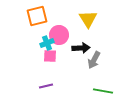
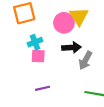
pink circle: (59, 35) -> (64, 23), moved
purple line: (46, 86) -> (42, 88), moved

